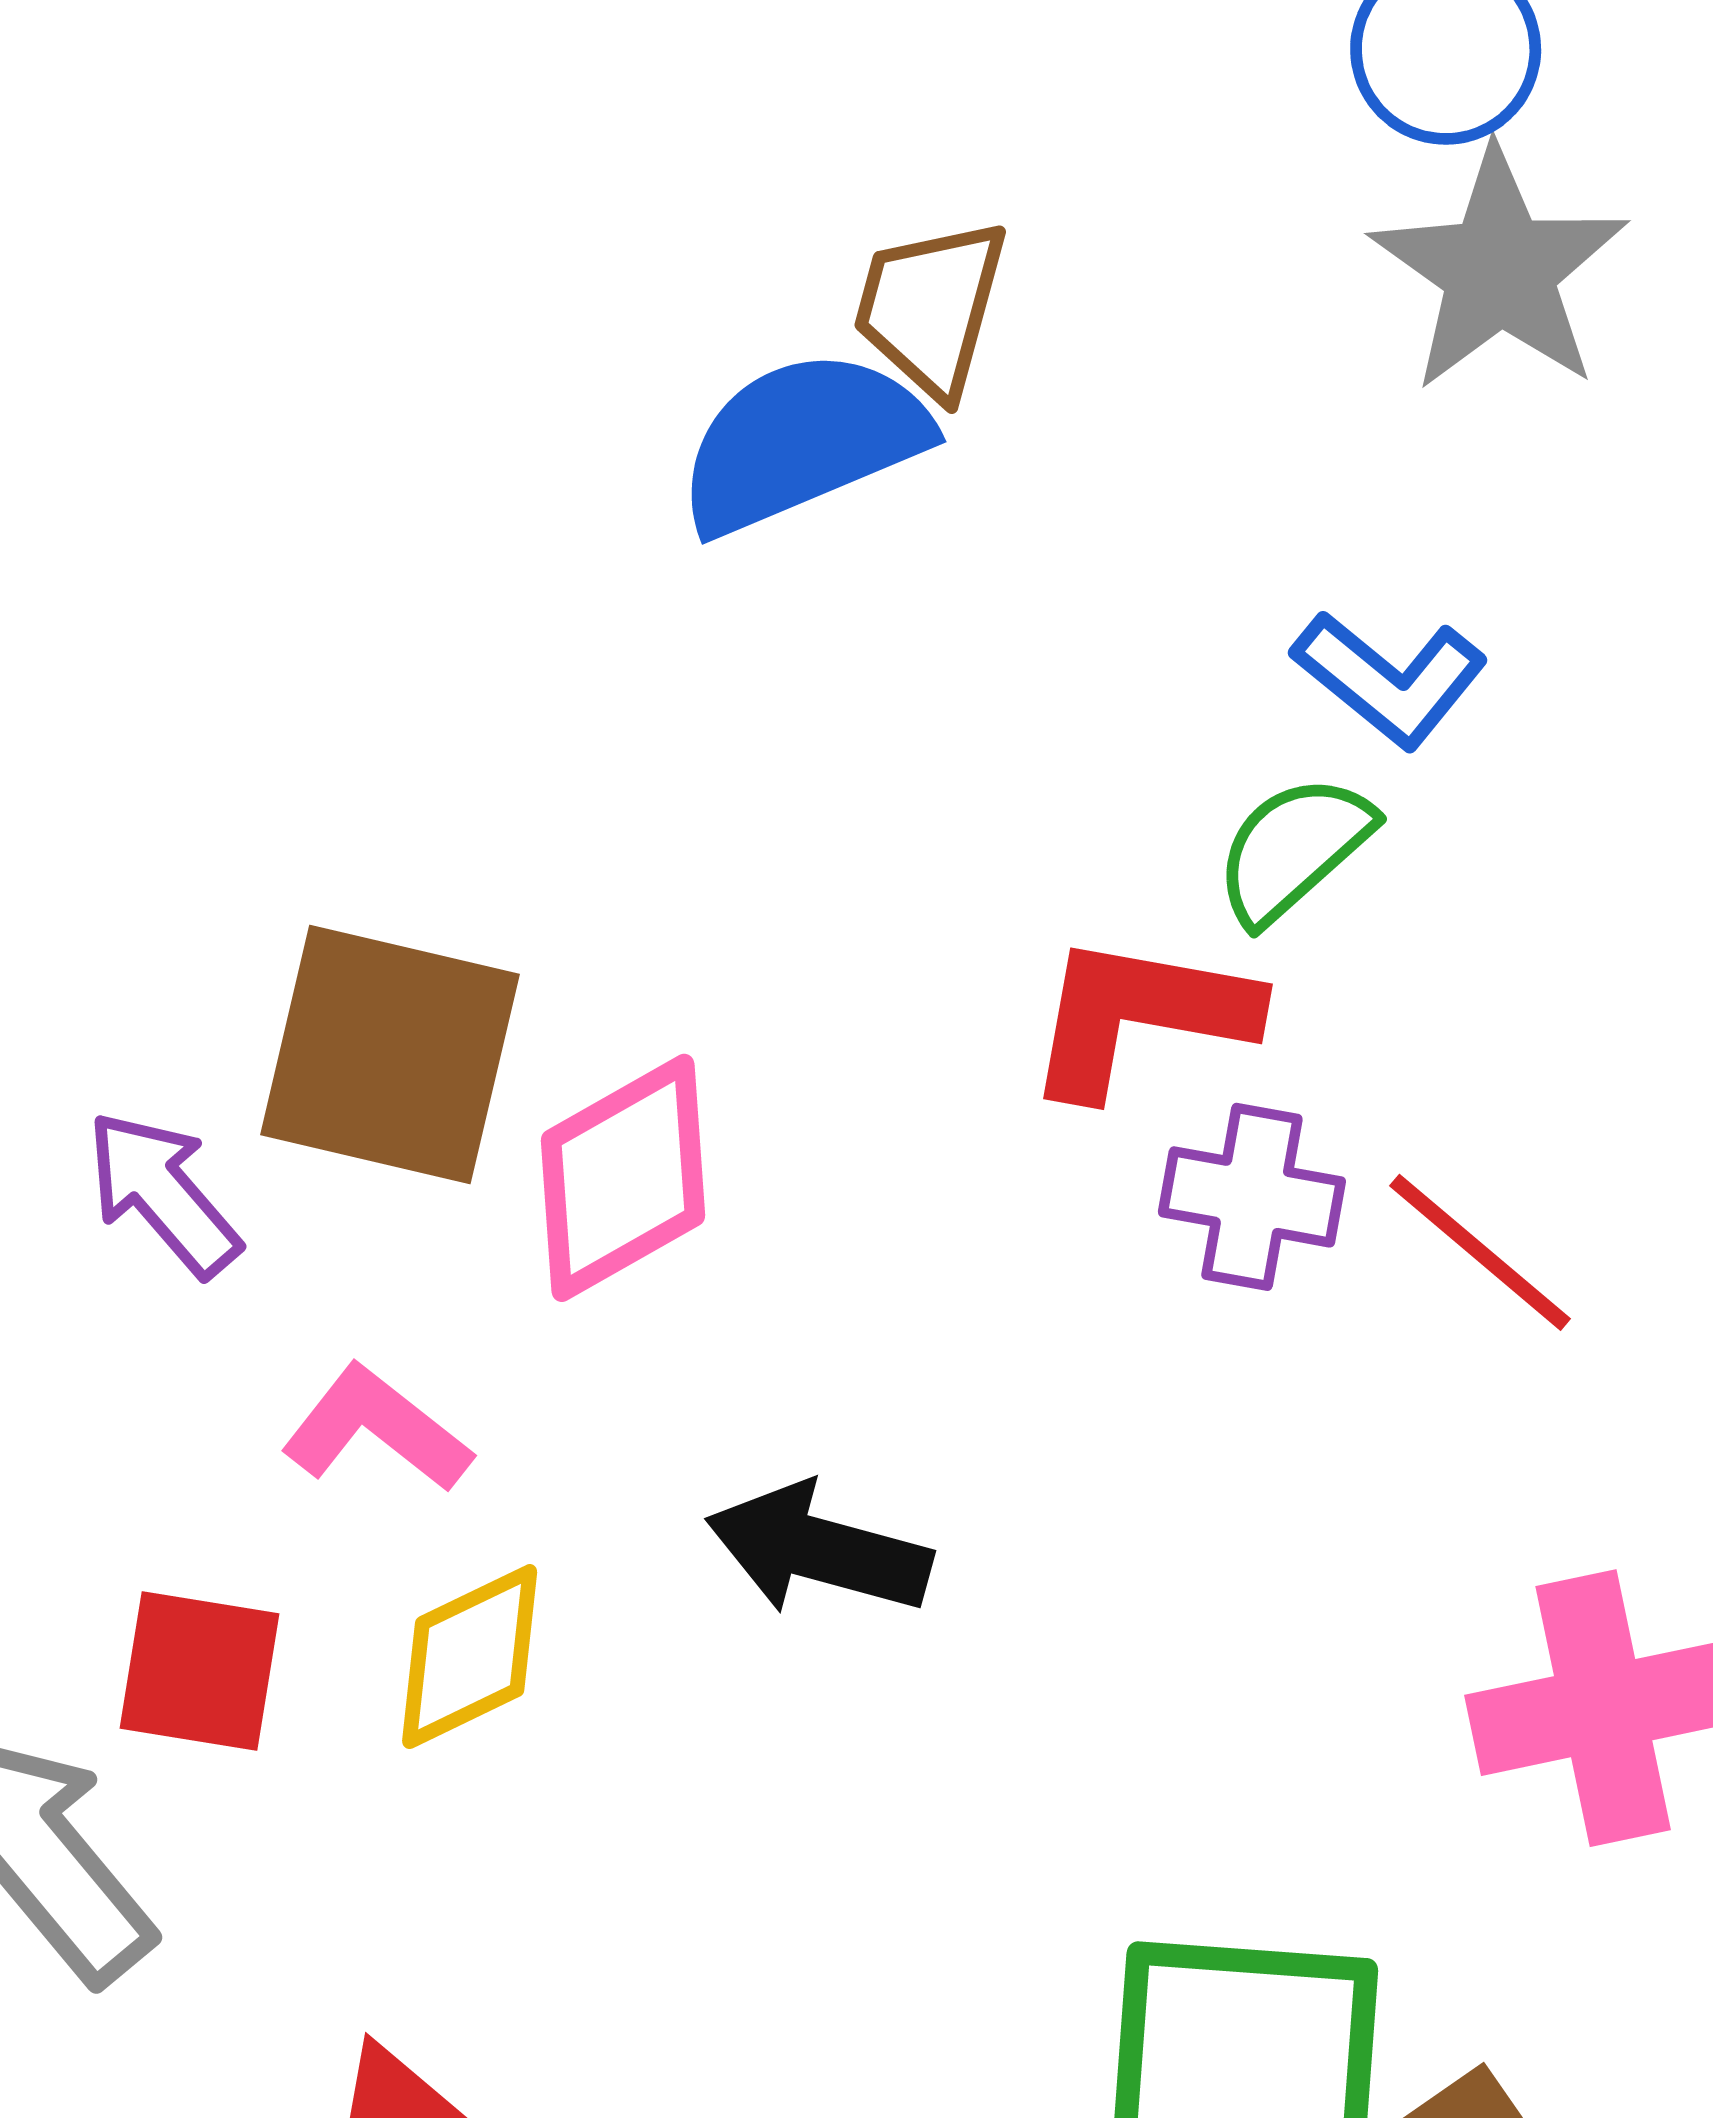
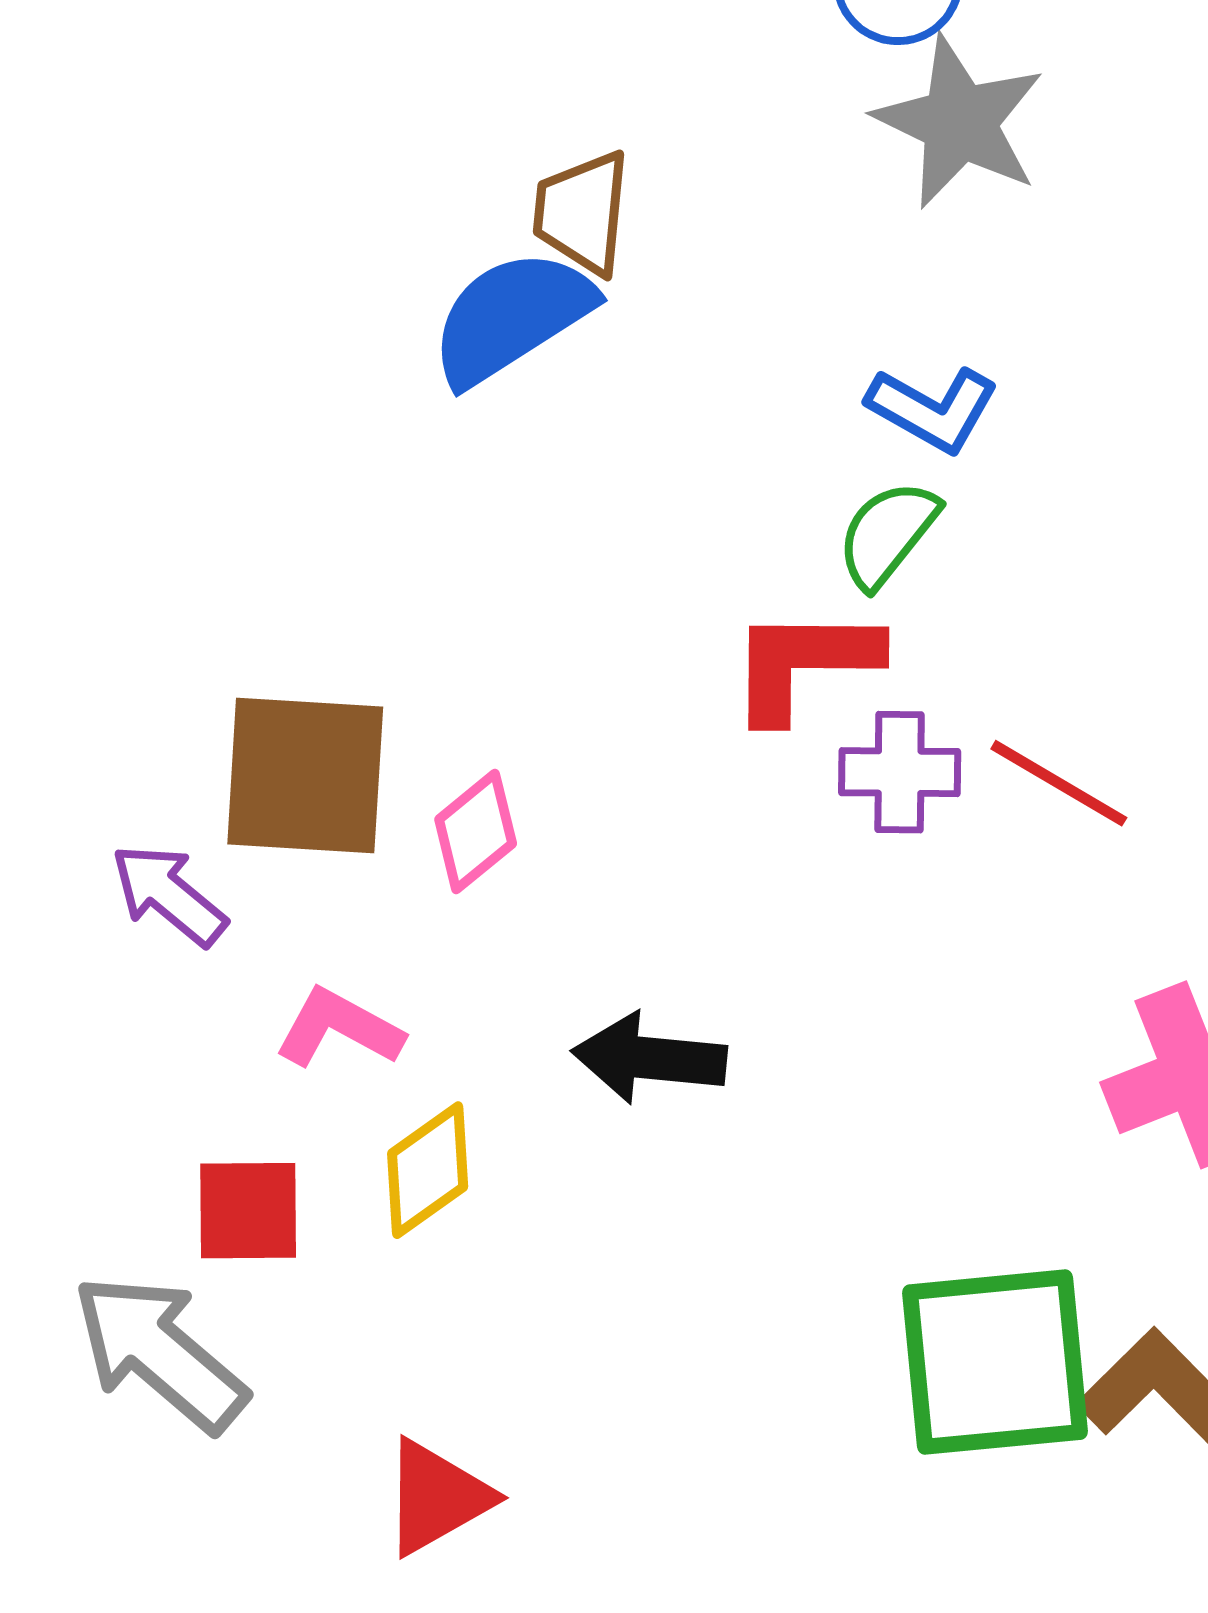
pink diamond: (623, 1178) -> (476, 832), size x0.7

